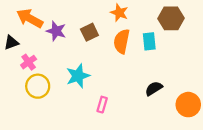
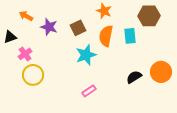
orange arrow: (30, 18) -> (26, 16), size x0.6
cyan star: (78, 76) -> (86, 55), moved
pink rectangle: (102, 105) -> (89, 91), turned 40
orange circle: (188, 105) -> (161, 72), moved

